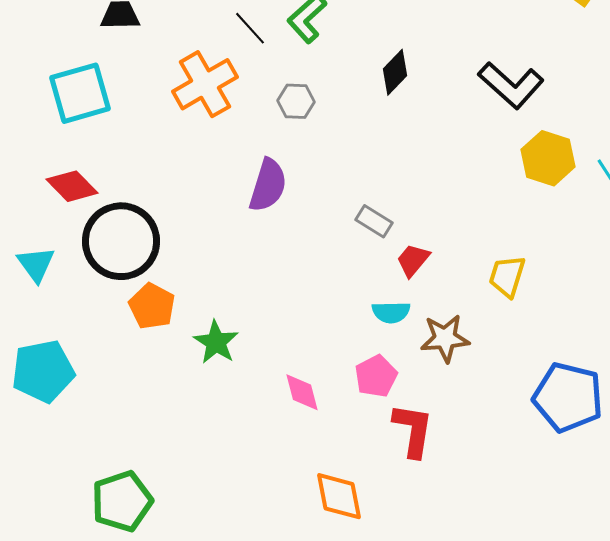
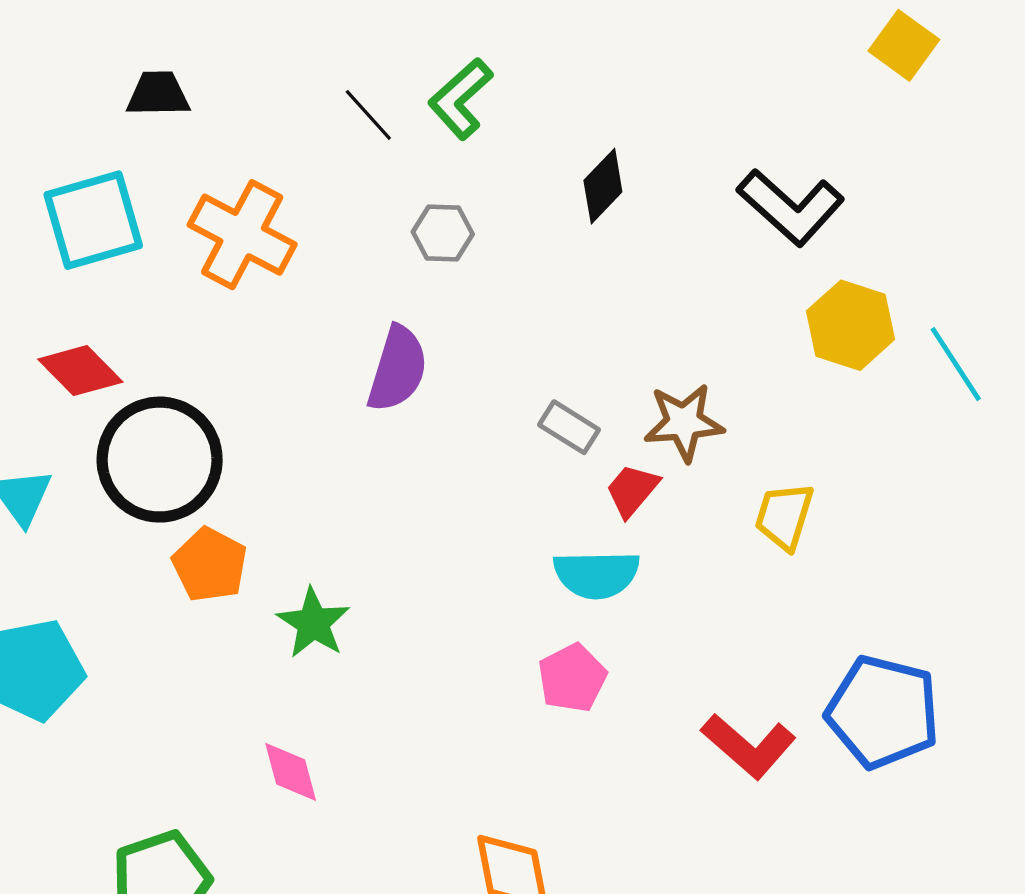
orange cross: (205, 84) -> (242, 235), moved, turned -32
cyan semicircle: (391, 312) -> (596, 574), size x1.4
brown star: (445, 338) -> (684, 422), moved
pink diamond: (302, 392) -> (291, 772), moved
red L-shape: (413, 430) -> (749, 746), moved, turned 122

